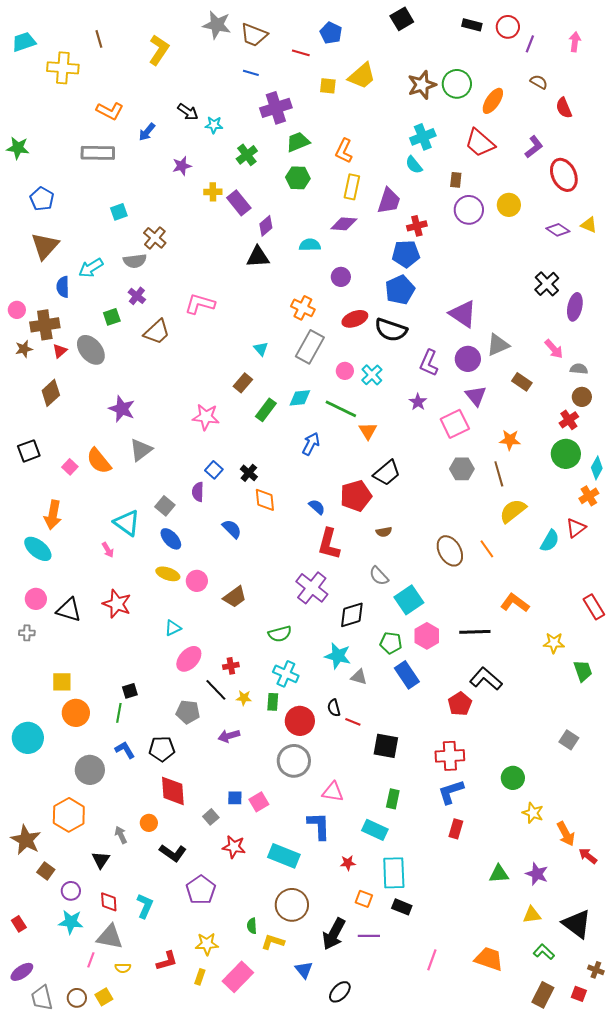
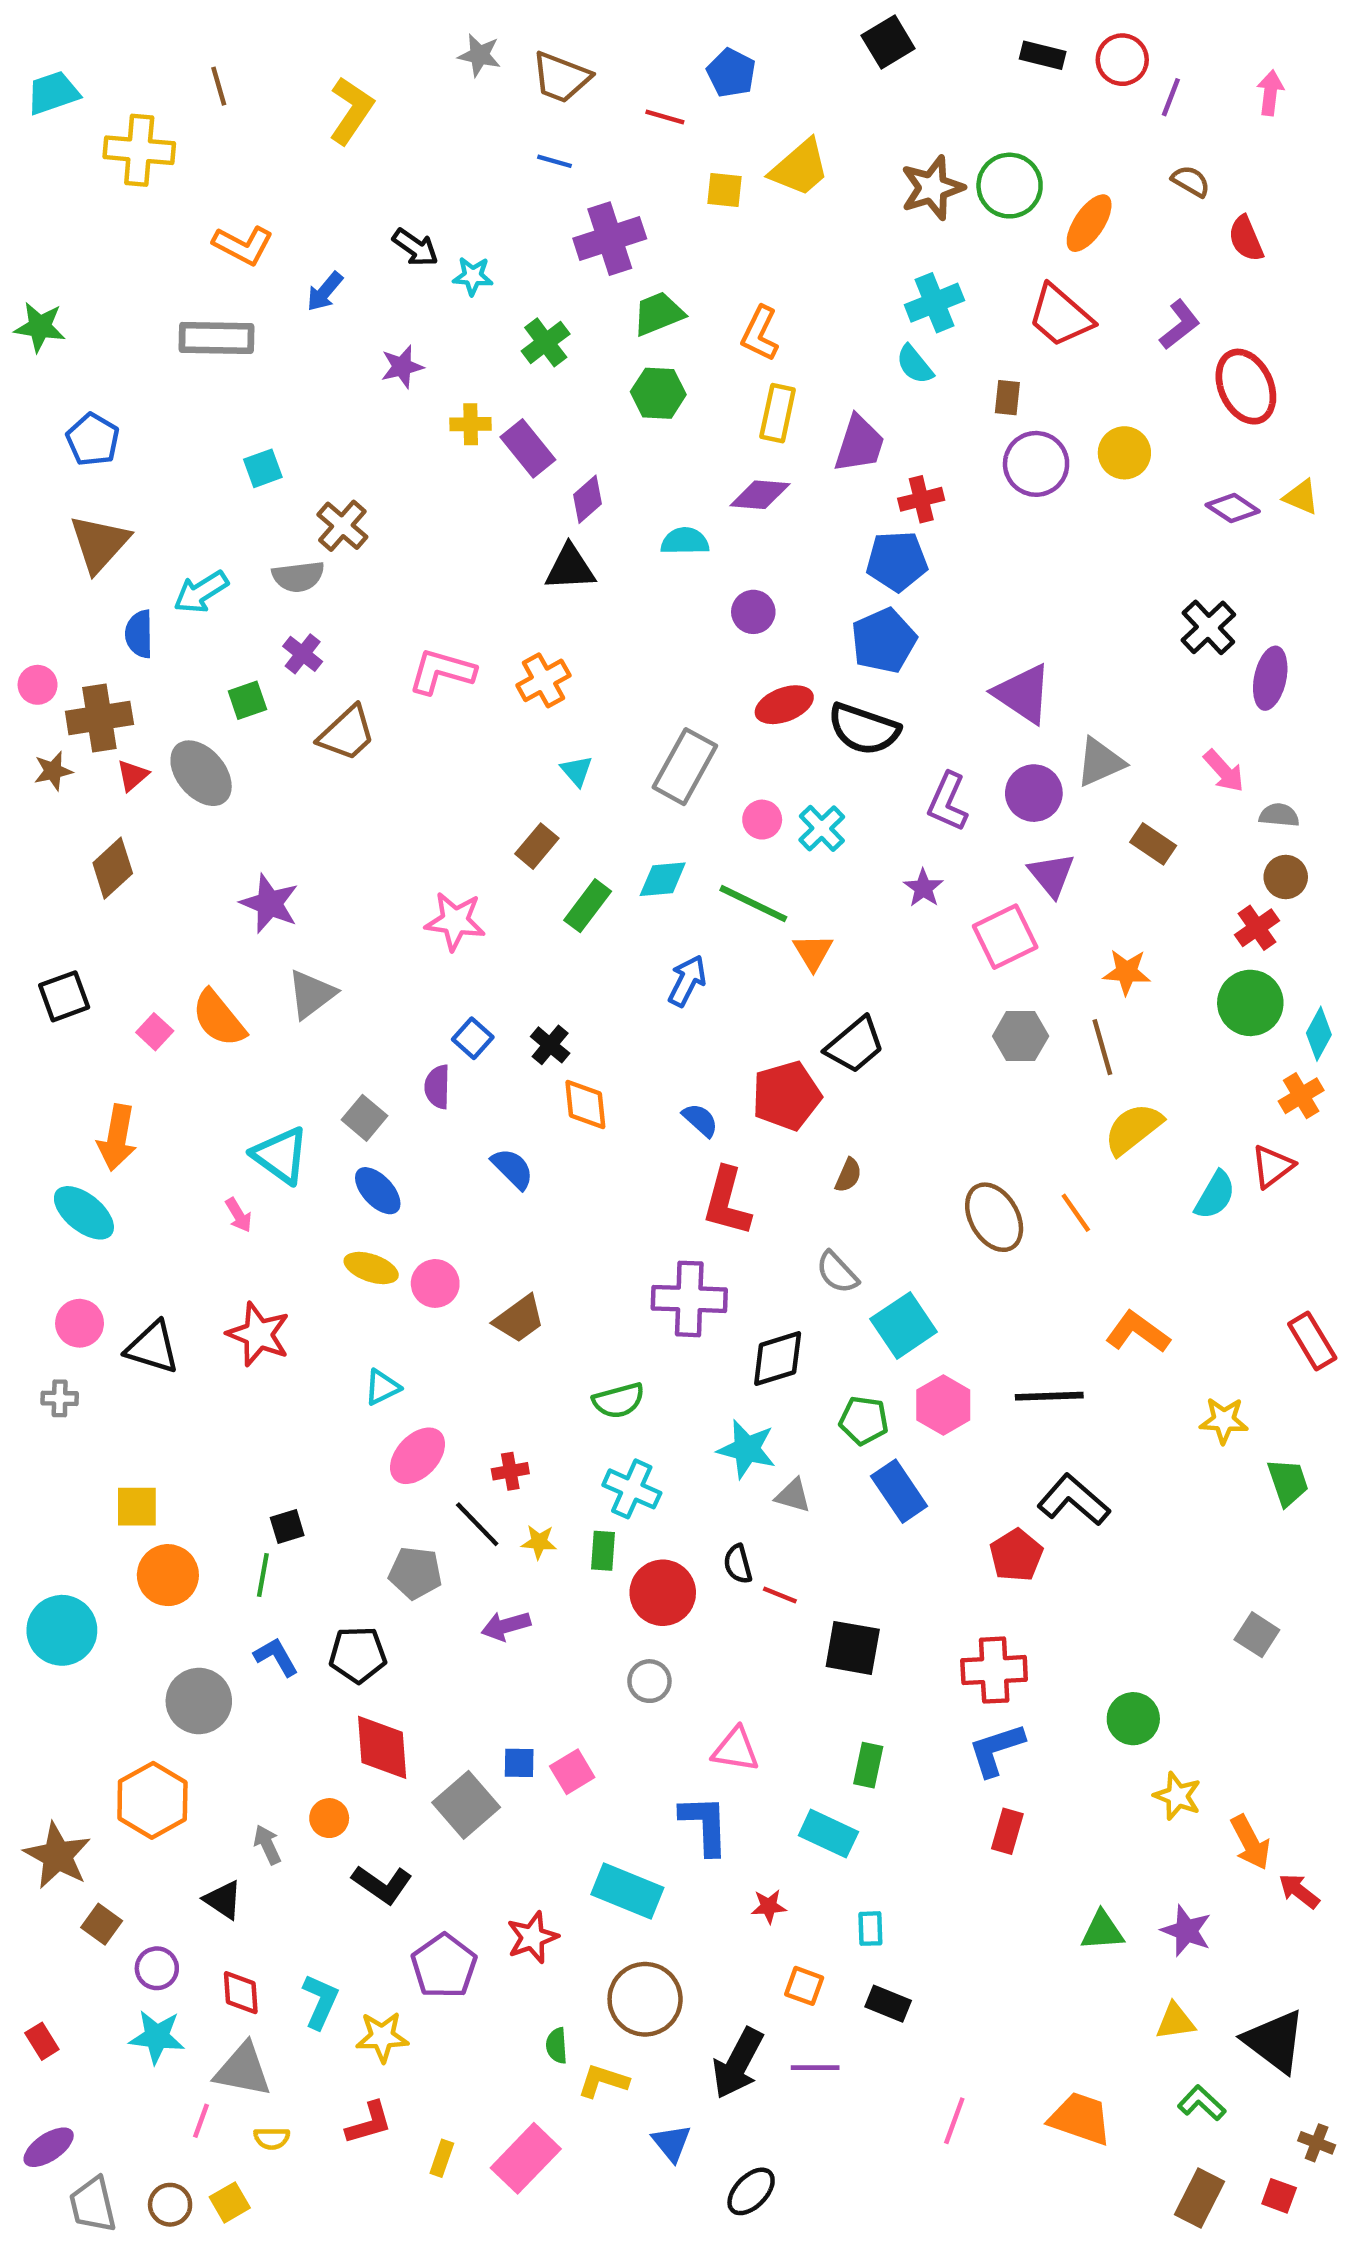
gray star: (217, 25) -> (479, 55), size x0.7
orange cross: (303, 308) -> (543, 680), moved, turned 35
brown semicircle: (384, 532) -> (848, 1175), turned -56
purple cross: (312, 588) -> (689, 1299), turned -36
gray circle: (294, 761) -> (649, 1681), size x0.6
gray square: (211, 817) -> (466, 1805), size x1.8
red star: (234, 847) -> (532, 1937), moved, turned -30
black triangle: (101, 860) -> (223, 1900), turned -30
cyan rectangle: (394, 873) -> (870, 1929), size x0.5
yellow star: (207, 944) -> (382, 2037), moved

